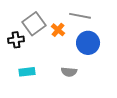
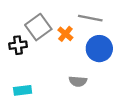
cyan rectangle: (27, 72) -> (23, 90), moved

